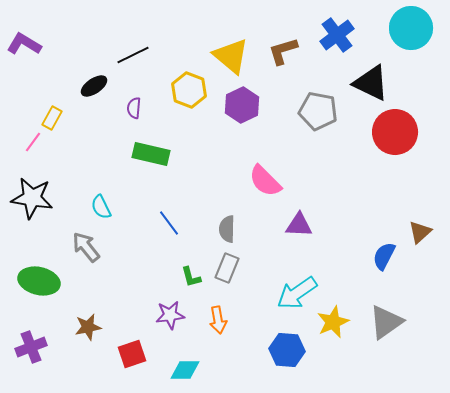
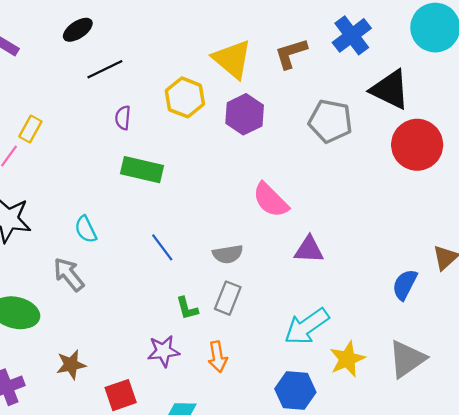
black line: (133, 55) -> (105, 69), moved
black ellipse: (94, 86) -> (78, 30), moved
gray semicircle: (227, 229) -> (228, 254), turned -100

